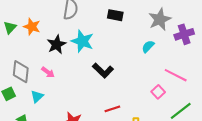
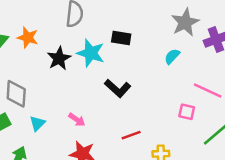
black rectangle: (115, 15) -> (121, 38), moved
pink arrow: (48, 72) -> (77, 120), moved
pink square: (158, 92) -> (187, 112), turned -32

